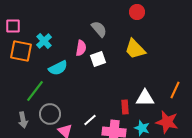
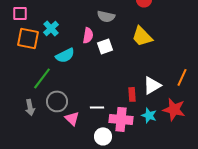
gray semicircle: (99, 29) -> (106, 16), turned 144
white triangle: (145, 98) -> (152, 85), turned -30
white line: (90, 120) -> (97, 107), turned 40

